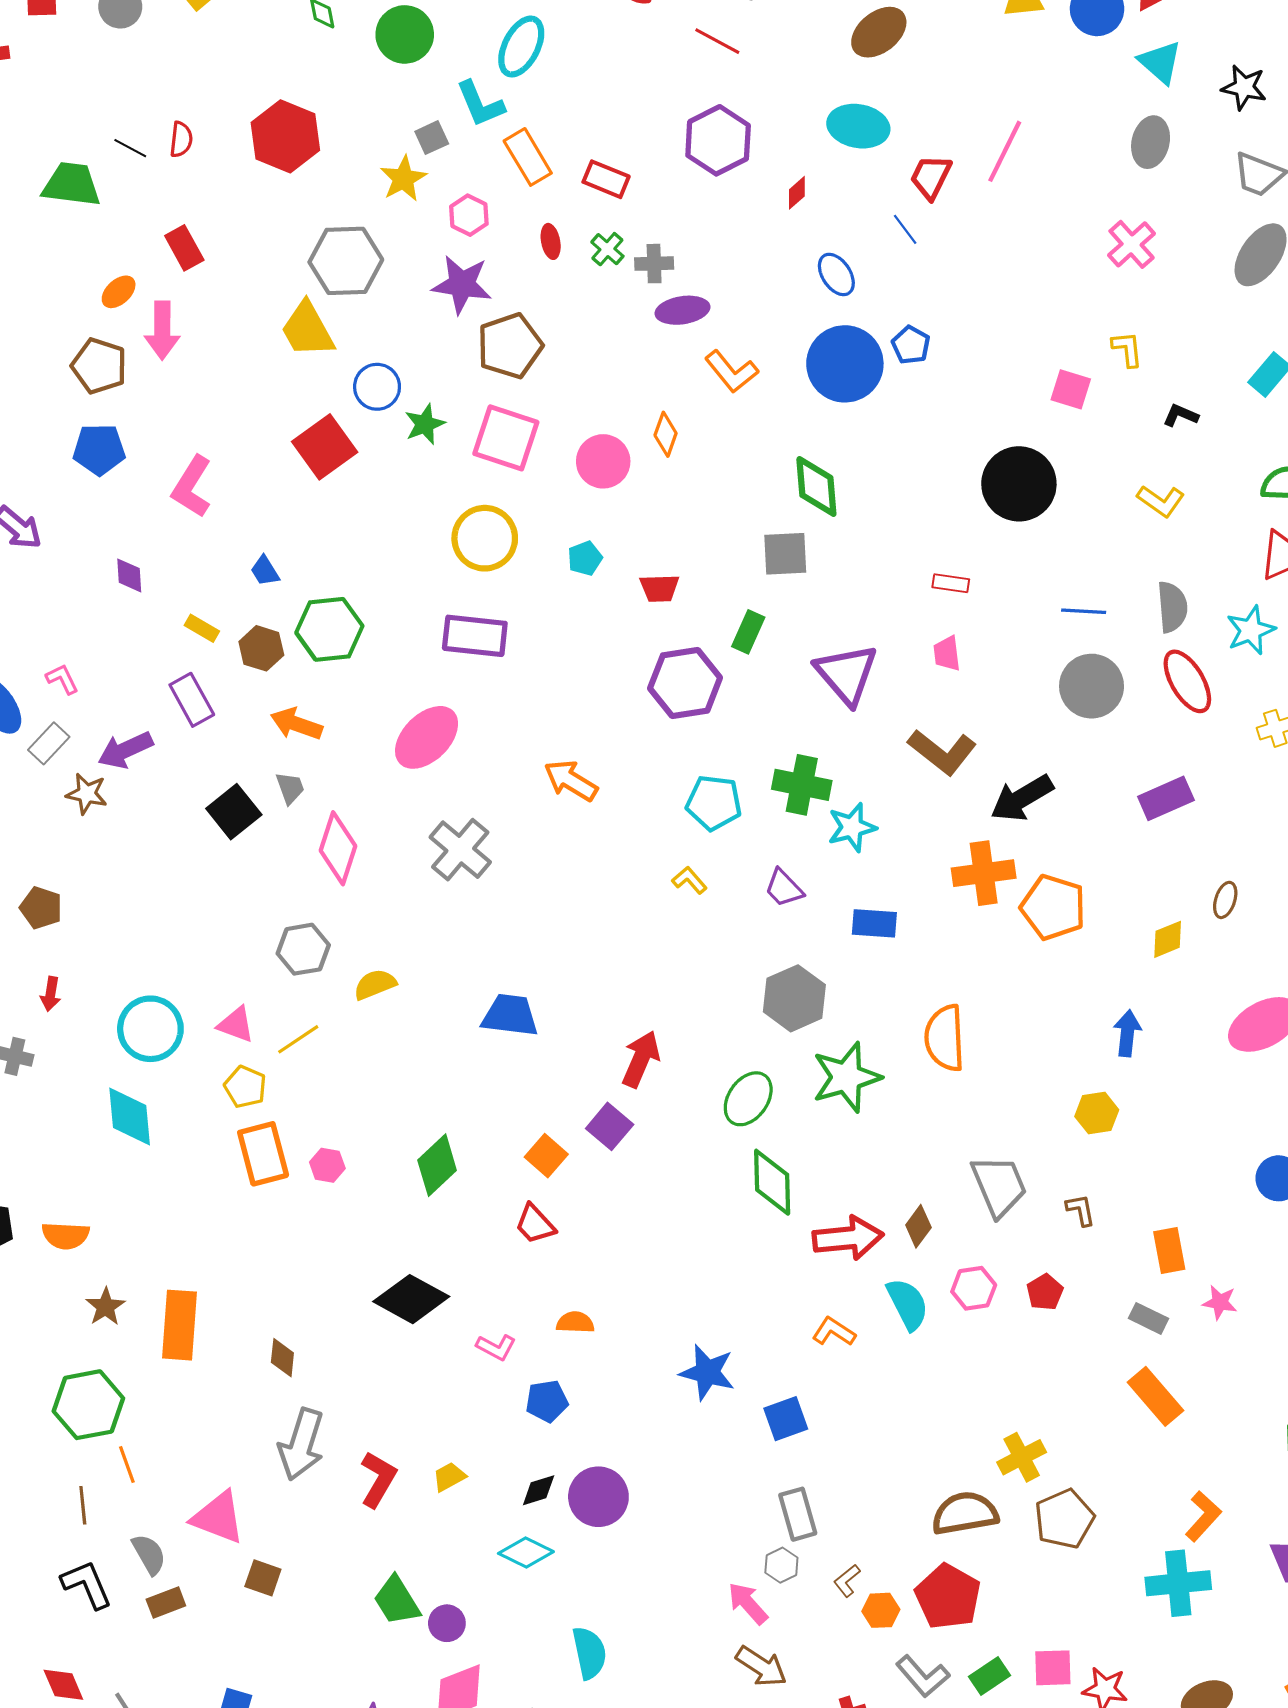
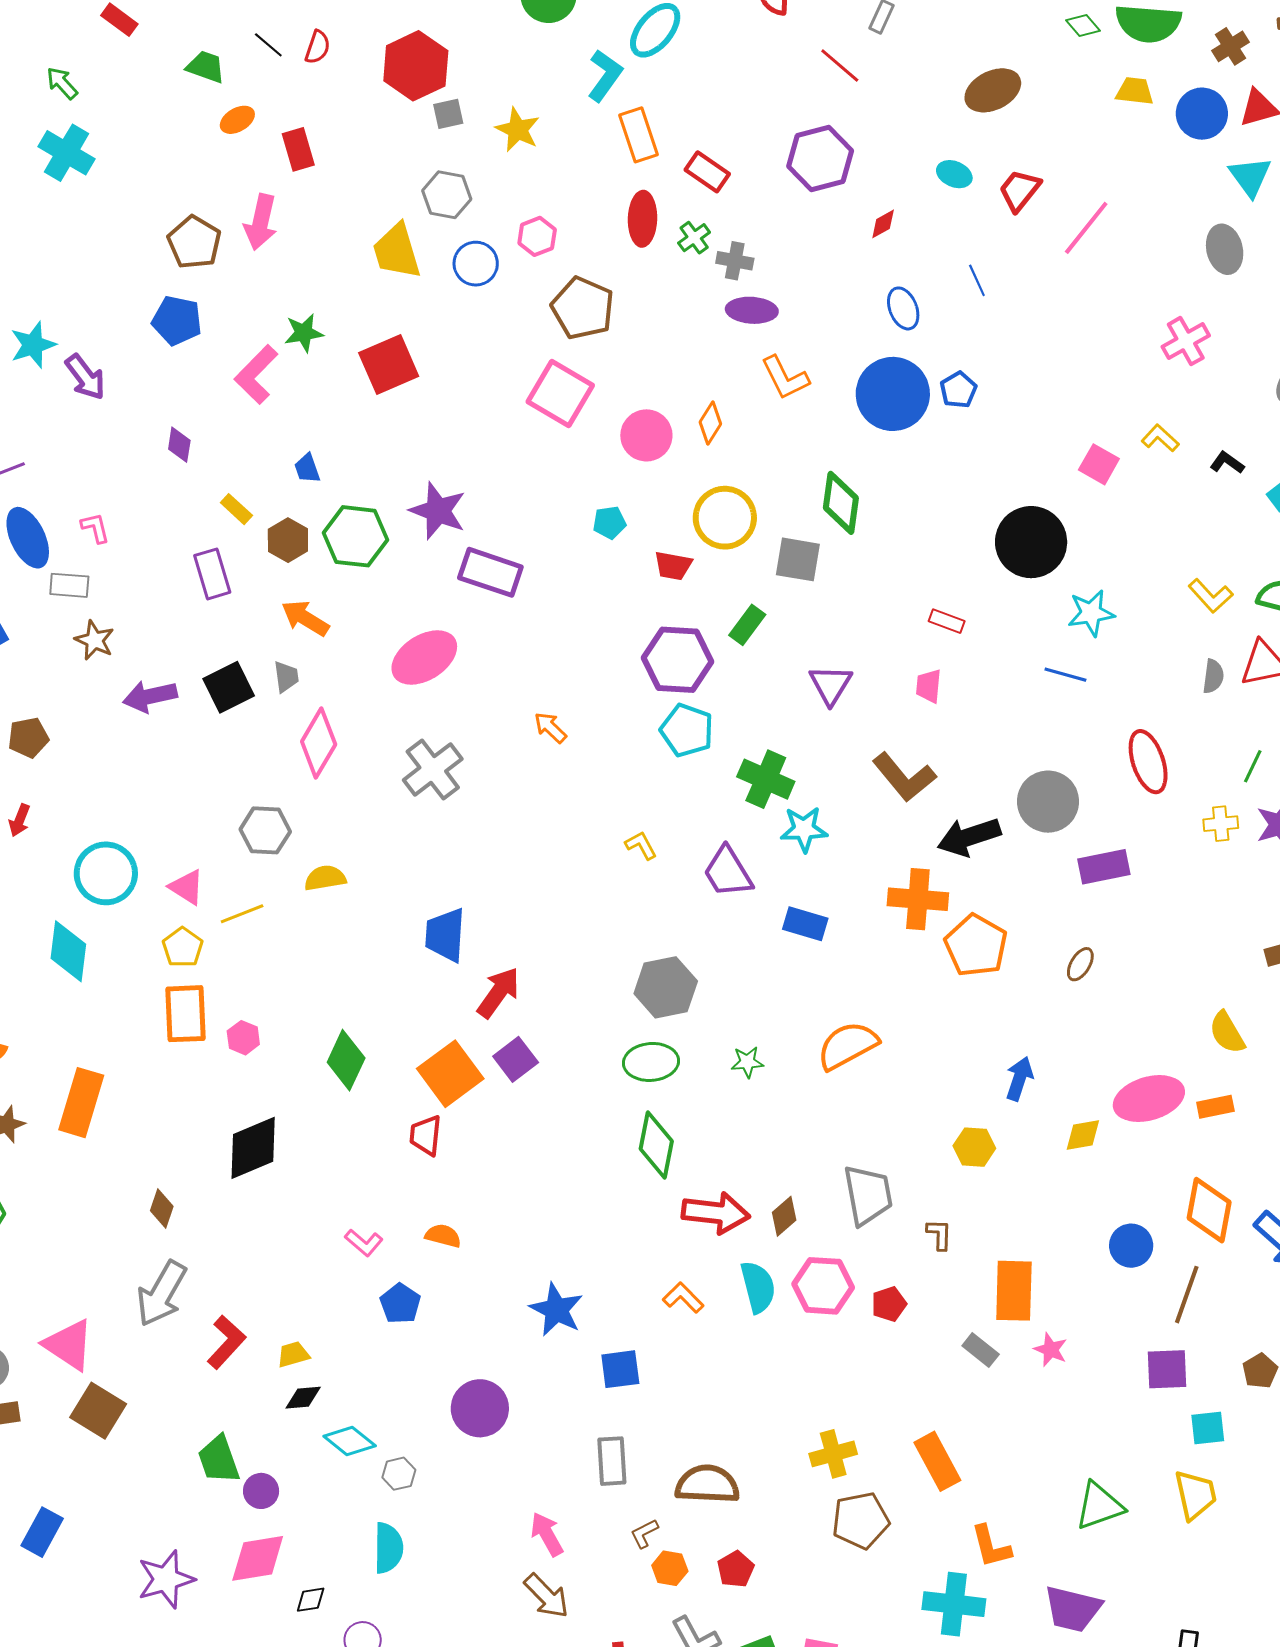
cyan L-shape: (480, 104) -> (605, 75), turned -134
cyan ellipse: (858, 126) -> (954, 174), size x0.6
gray square: (432, 138) -> (448, 114), moved
gray ellipse: (1151, 142) -> (1225, 249), turned -39
red trapezoid: (931, 177) -> (1020, 190), moved
yellow star: (403, 179) -> (518, 130), turned -30
green trapezoid: (72, 184) -> (206, 67), size x0.7
pink hexagon: (469, 215) -> (537, 236), moved
red ellipse: (551, 241) -> (643, 219), size x1.6
gray hexagon: (346, 261) -> (447, 195), size x0.7
purple star: (462, 284) -> (438, 511), moved
orange ellipse: (119, 292) -> (237, 120), moved
brown pentagon: (510, 346) -> (583, 308), turned 30
yellow L-shape: (1127, 349) -> (1160, 438), turned -54
blue circle: (377, 387) -> (476, 264), moved
black L-shape: (1181, 415) -> (1227, 463), moved
green star: (425, 424) -> (304, 333), moved
yellow L-shape: (1161, 501) -> (1211, 596), moved
yellow circle: (485, 538) -> (725, 518), moved
gray semicircle: (1172, 607) -> (1213, 676), moved, size x0.7
cyan star: (1251, 630) -> (1091, 613), moved
purple triangle: (847, 674) -> (830, 685), size x0.7
gray circle: (1092, 686) -> (1048, 802), moved
gray rectangle: (49, 743) -> (69, 585), turned 39
purple arrow: (125, 750) -> (150, 696), moved
orange arrow: (571, 780) -> (550, 728), size x0.7
cyan pentagon: (714, 803) -> (687, 730), moved
purple trapezoid: (784, 888) -> (728, 872), size x1.4
brown ellipse: (1225, 900) -> (1080, 964), moved
brown pentagon: (41, 908) -> (28, 738), turned 30
yellow diamond: (1168, 939) -> (1083, 1135), moved
gray hexagon: (794, 998) -> (666, 987), moved
blue trapezoid: (510, 1015) -> (445, 935), turned -106
orange semicircle: (945, 1038) -> (848, 1046), turned 52
red arrow: (641, 1059) -> (498, 993), moved
green star: (846, 1077) -> (747, 1062), size x0.5
green ellipse: (748, 1099) -> (651, 1062), turned 38
orange square: (546, 1156) -> (450, 1074), size x1.6
green diamond: (437, 1165) -> (346, 1060), turned -34
red trapezoid: (535, 1224) -> (426, 1135), turned 36
orange rectangle: (1169, 1251) -> (1014, 1291), size x1.4
pink hexagon: (974, 1288) -> (823, 1286), size x1.4
black diamond: (411, 1299) -> (253, 1148), moved, turned -64
orange rectangle: (180, 1325) -> (81, 1103), moved
orange rectangle: (1155, 1396) -> (937, 1461), moved
blue pentagon: (547, 1401) -> (400, 1304), turned 30
black diamond: (539, 1490) -> (303, 1398), moved
purple circle: (598, 1497) -> (480, 1408), moved
brown semicircle: (965, 1513) -> (707, 1484), moved
orange L-shape: (1203, 1516) -> (991, 1546), turned 111
gray hexagon: (781, 1565) -> (399, 1474), moved
brown square: (263, 1578) -> (98, 1411), size x1.5
red pentagon: (948, 1597) -> (736, 1569), size x0.6

